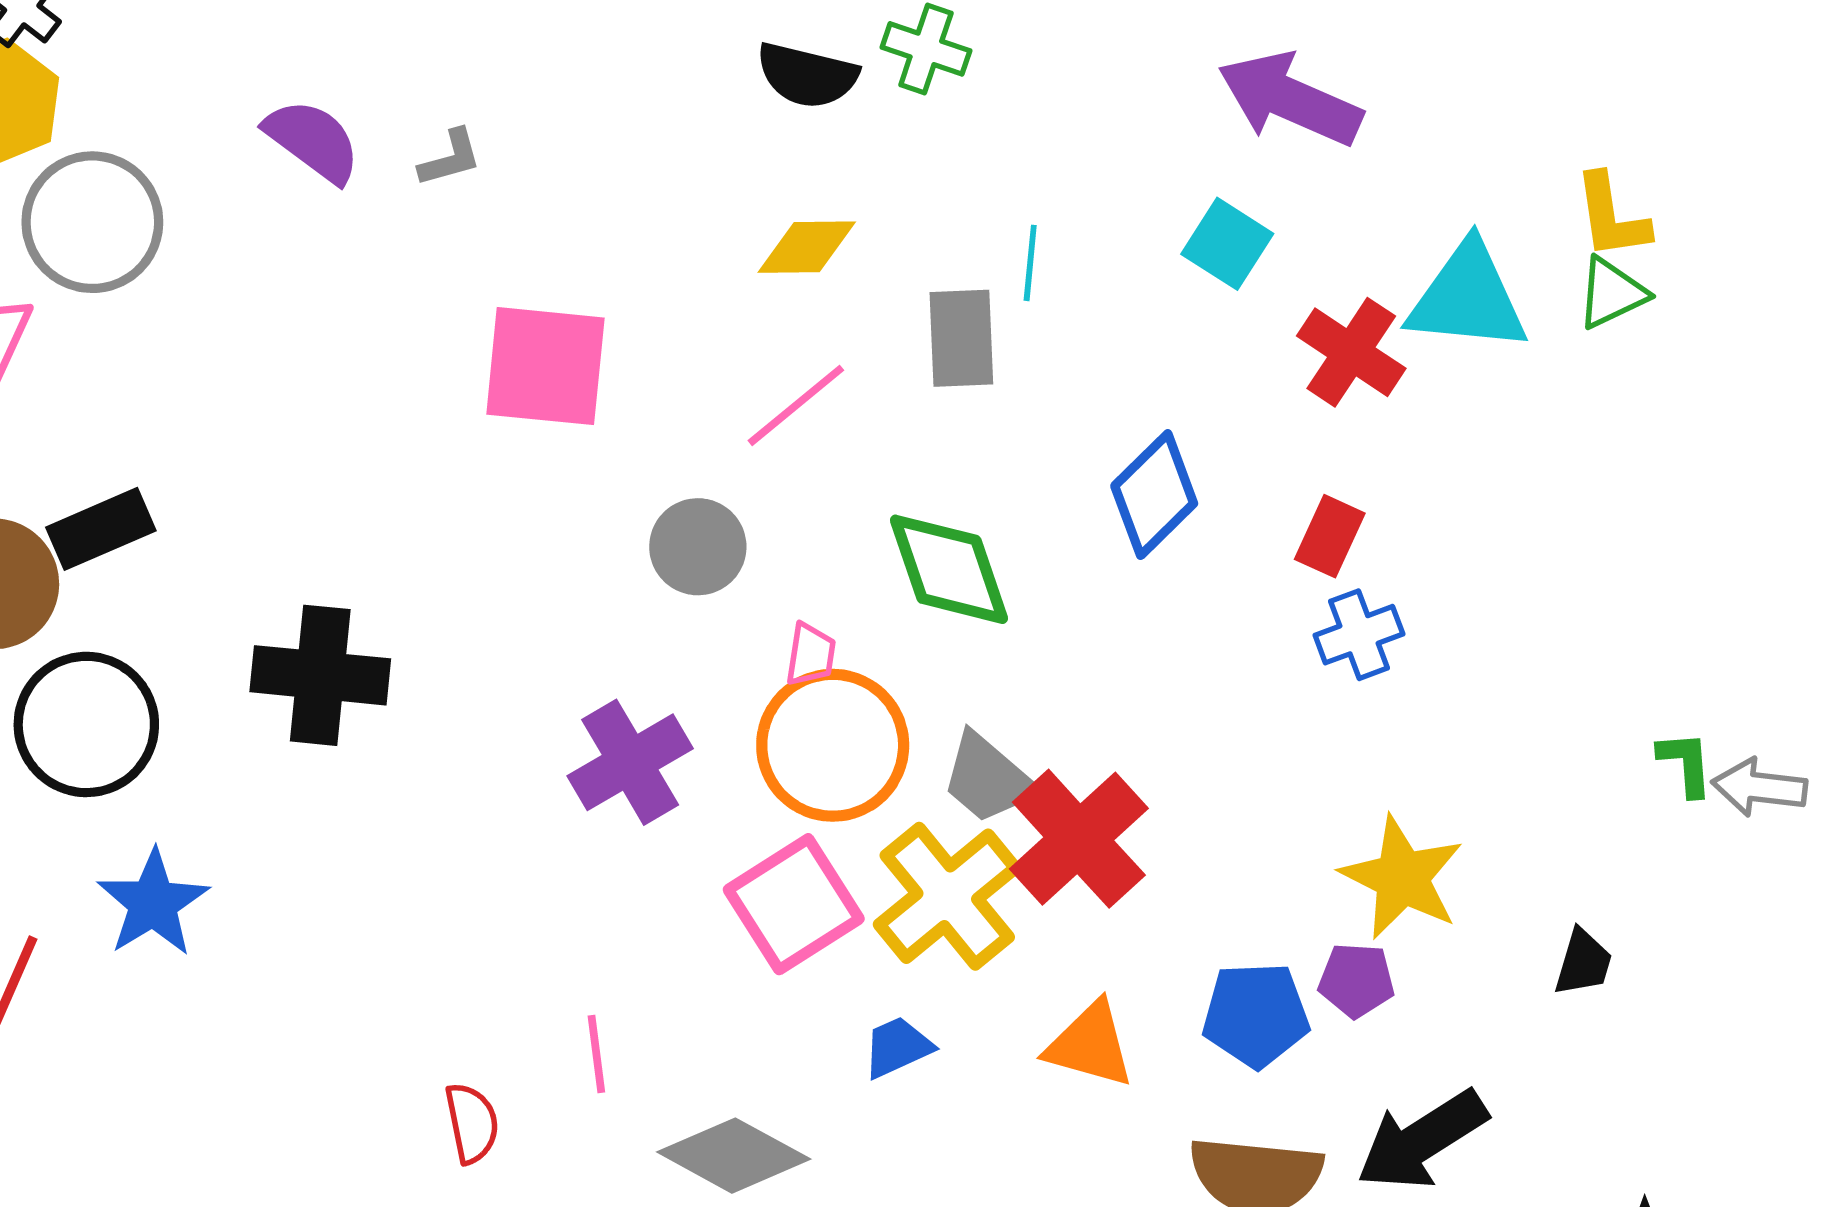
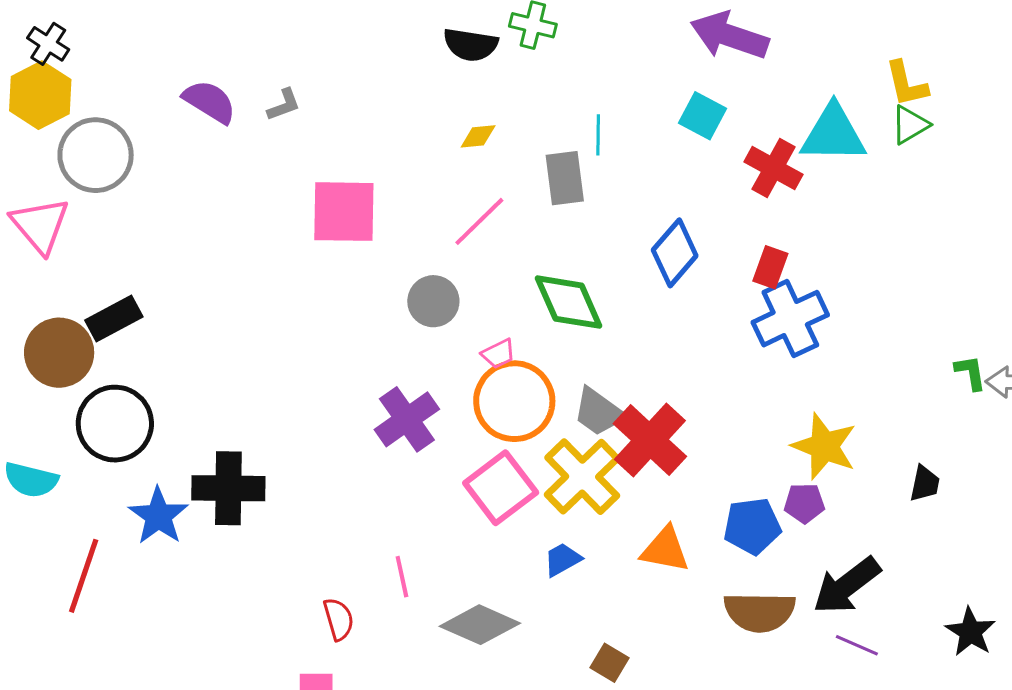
yellow diamond: (807, 247) -> (478, 136), size x0.7
blue cross: (1359, 635) -> (790, 319), size x1.6
pink trapezoid: (811, 655) -> (498, 354), turned 60
black cross: (320, 675) -> (228, 488), moved

